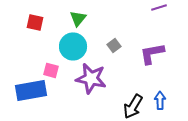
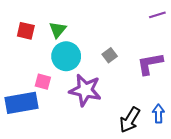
green triangle: (78, 18) -> (58, 30), moved

